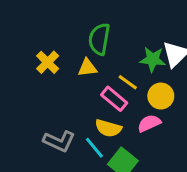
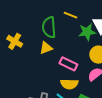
yellow cross: (48, 62) -> (15, 41), moved
yellow line: (128, 82) -> (70, 15), moved

